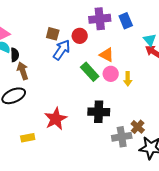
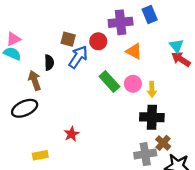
blue rectangle: (126, 21) -> (150, 15), moved
black semicircle: (15, 55) -> (49, 63), moved
orange triangle: (107, 55) -> (134, 51), moved
black cross: (99, 112) -> (152, 117), moved
red star: (56, 119) -> (71, 134), size x0.6

